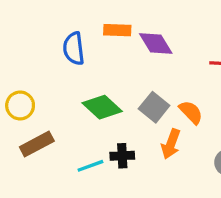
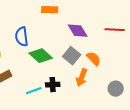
purple diamond: (156, 44) -> (78, 31), moved
blue semicircle: (74, 49) -> (22, 37), moved

